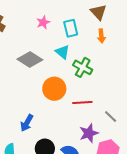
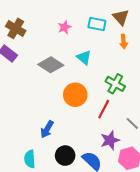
cyan rectangle: (71, 28) -> (97, 24), moved, turned -66
green cross: (83, 67) -> (115, 84), moved
red line: (82, 103) -> (104, 109), turned -60

